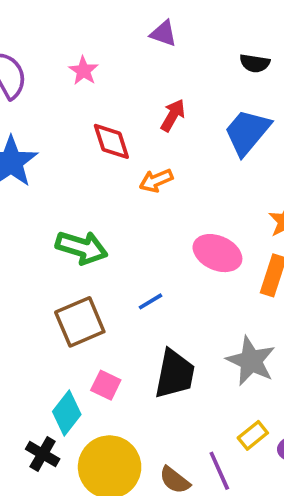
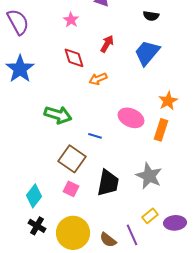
pink star: (84, 71) -> (71, 20), moved
blue line: (150, 301) -> (95, 136), moved, turned 48
brown square: (80, 322) -> (72, 159), moved, turned -32
cyan diamond: (67, 413) -> (34, 196), moved

